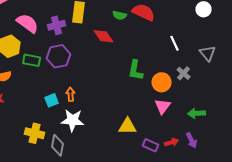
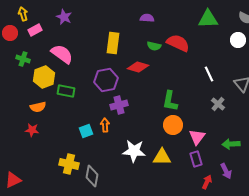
purple cross: (57, 25) -> (119, 105), moved
red diamond: (104, 36) -> (138, 67), turned -40
purple hexagon: (59, 56) -> (106, 80), moved
orange circle: (162, 82) -> (173, 125), moved
white star: (73, 120) -> (134, 151), moved
red arrow: (172, 142) -> (207, 182), moved, turned -48
purple rectangle: (151, 145) -> (196, 159), moved, turned 49

